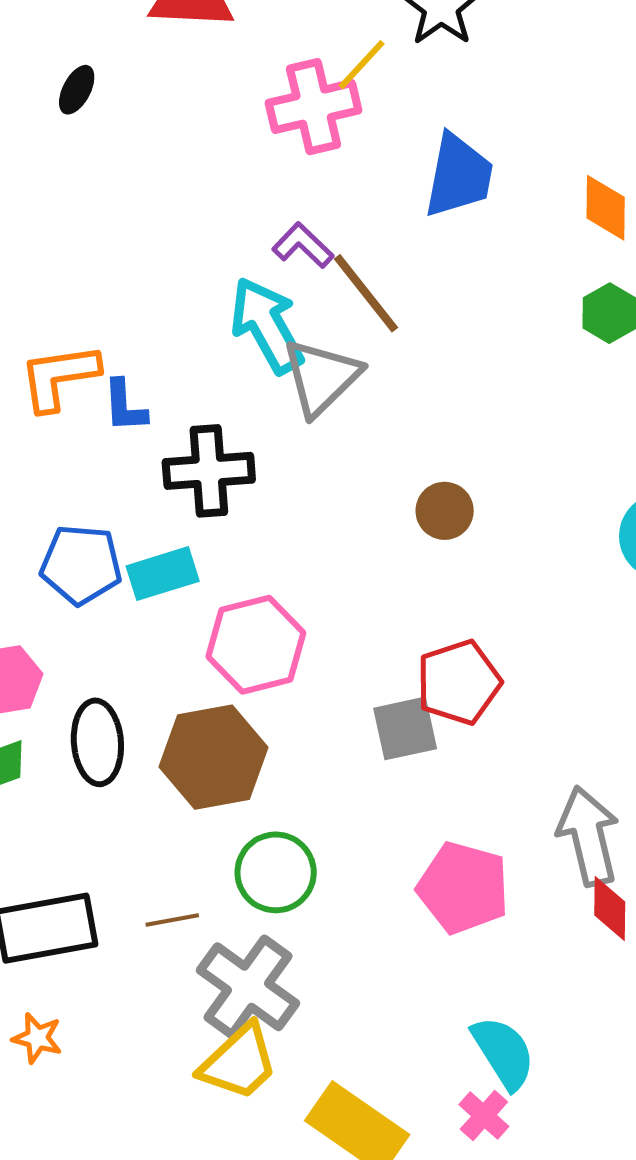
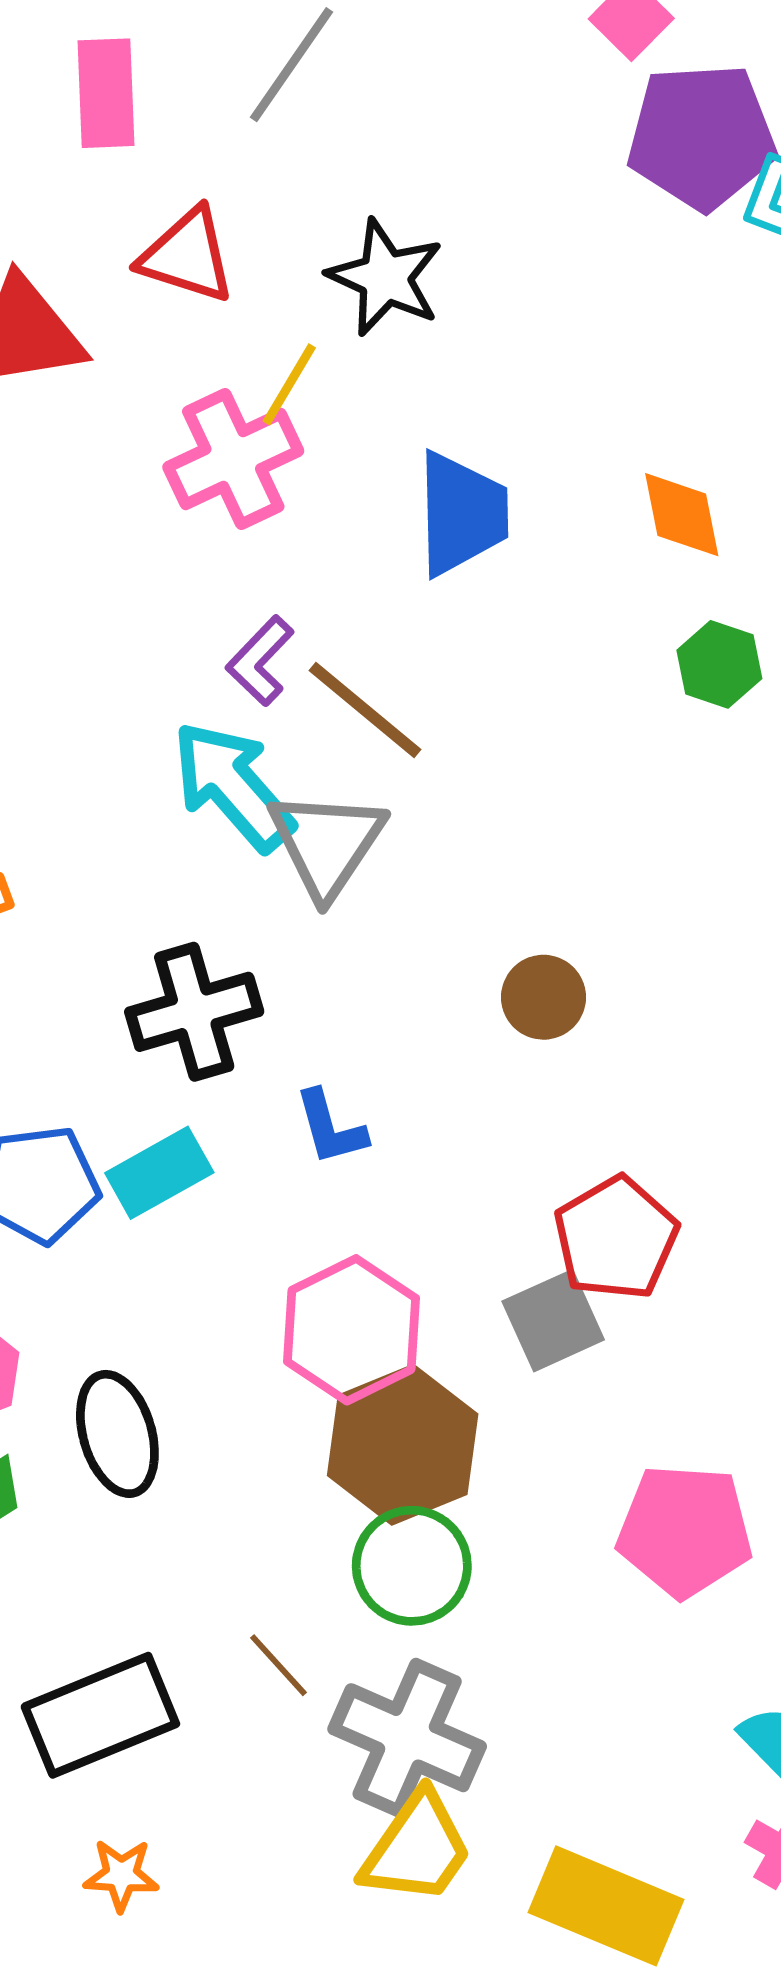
purple L-shape: (303, 245) -> (260, 661), turned -78
blue L-shape: (125, 406) -> (330, 1128), moved
pink hexagon: (256, 645) -> (352, 1330), moved
brown hexagon: (213, 757) -> (403, 1445), moved
brown line: (172, 920) -> (278, 1665), turned 70

